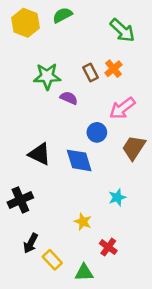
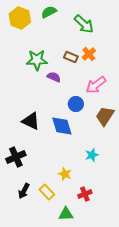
green arrow: (122, 30) -> (84, 24), moved
brown rectangle: (90, 72) -> (71, 57), turned -40
red cross: (108, 247) -> (85, 194), turned 32
yellow rectangle: (52, 260) -> (47, 192), moved

